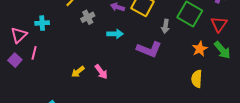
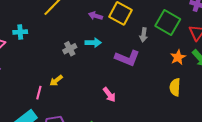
gray cross: (88, 17) -> (70, 49), moved
pink line: (34, 53) -> (39, 93), moved
pink arrow: (101, 72) -> (109, 95), moved

